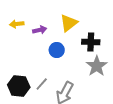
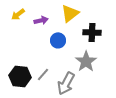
yellow arrow: (17, 24) -> (18, 14), turned -32
gray star: (97, 66) -> (86, 61), moved

